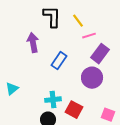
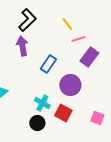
black L-shape: (52, 17) -> (27, 20), moved, turned 45
purple circle: (92, 78) -> (70, 85), moved
cyan cross: (53, 100) -> (42, 103), turned 35

